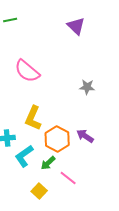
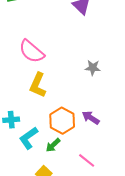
yellow L-shape: (33, 118) -> (38, 85), moved
pink line: (68, 178) -> (87, 160), moved

